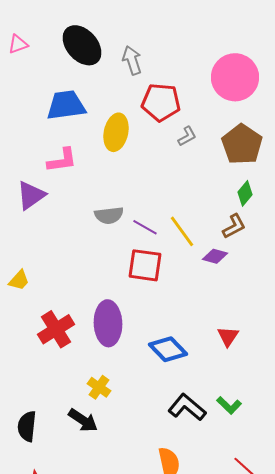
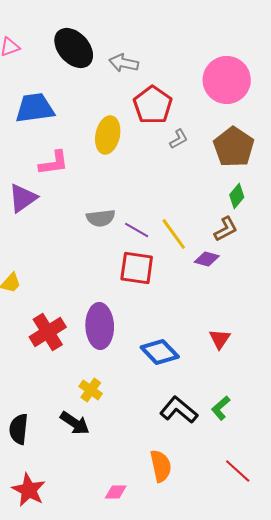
gray arrow: (132, 60) -> (124, 63), turned -60
red pentagon: (161, 102) -> (153, 105), turned 30
blue trapezoid: (66, 105) -> (35, 108), moved
green L-shape: (229, 405) -> (221, 408), turned 95

